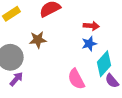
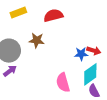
red arrow: (91, 26) -> (94, 51), moved

